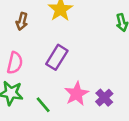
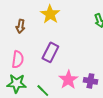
purple cross: (104, 98) -> (90, 81), turned -32

